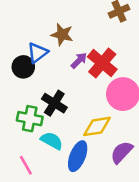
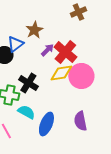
brown star: (62, 35) -> (34, 30), turned 30
yellow diamond: (97, 126) -> (61, 73), moved
purple semicircle: (122, 152) -> (80, 121), turned -54

